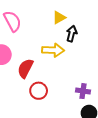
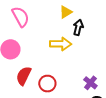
red semicircle: (25, 68) -> (24, 76), moved
purple cross: (83, 91) -> (90, 83), turned 32

